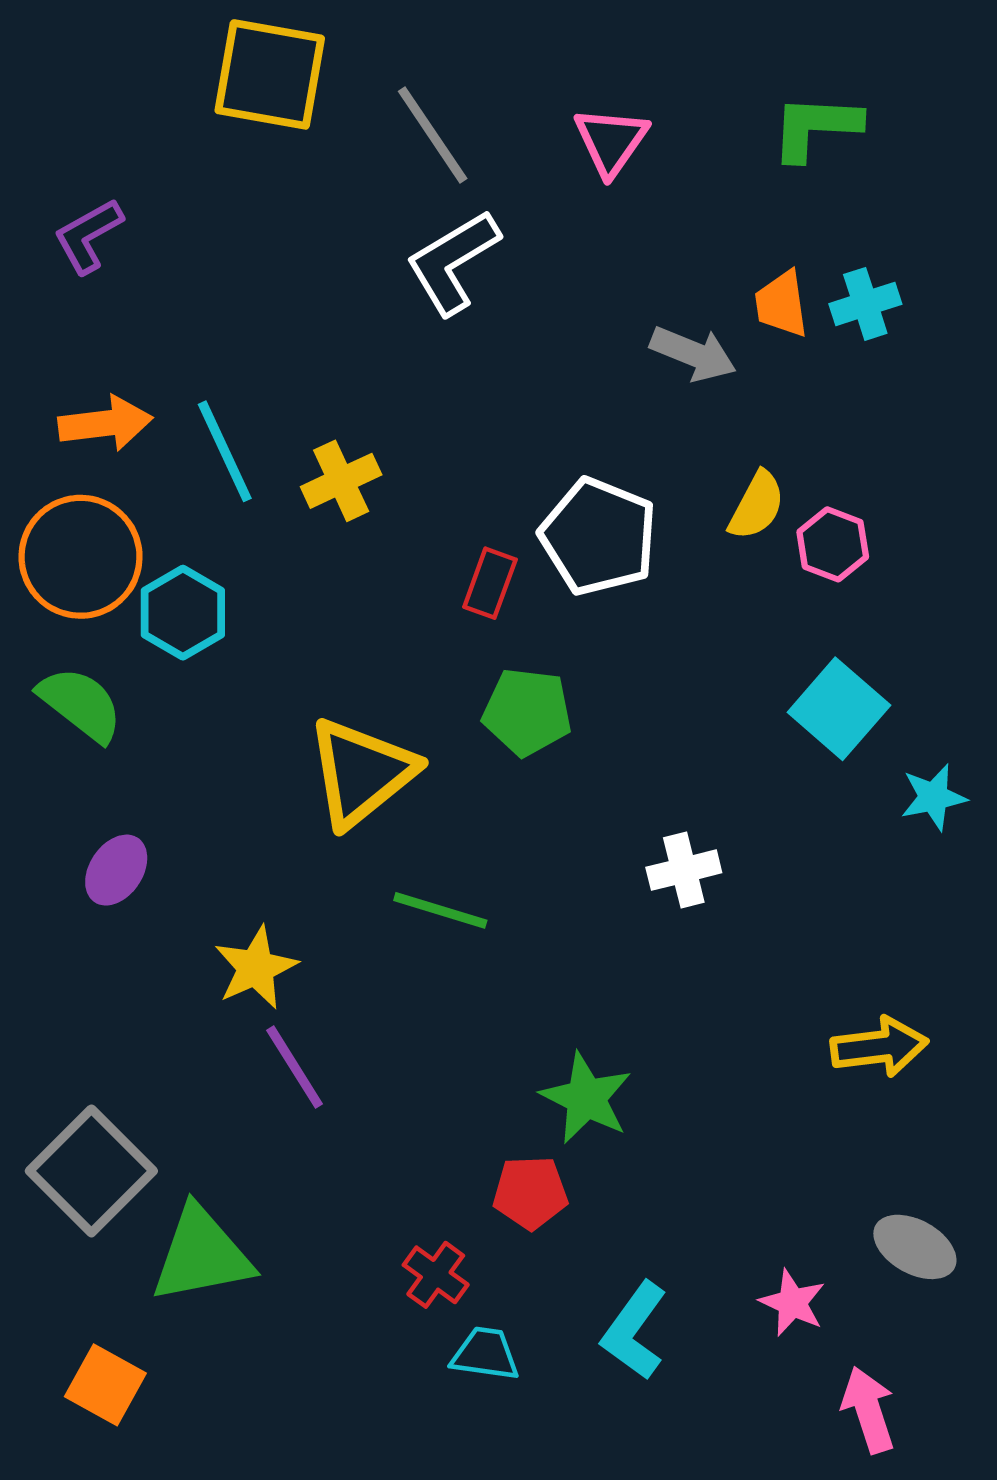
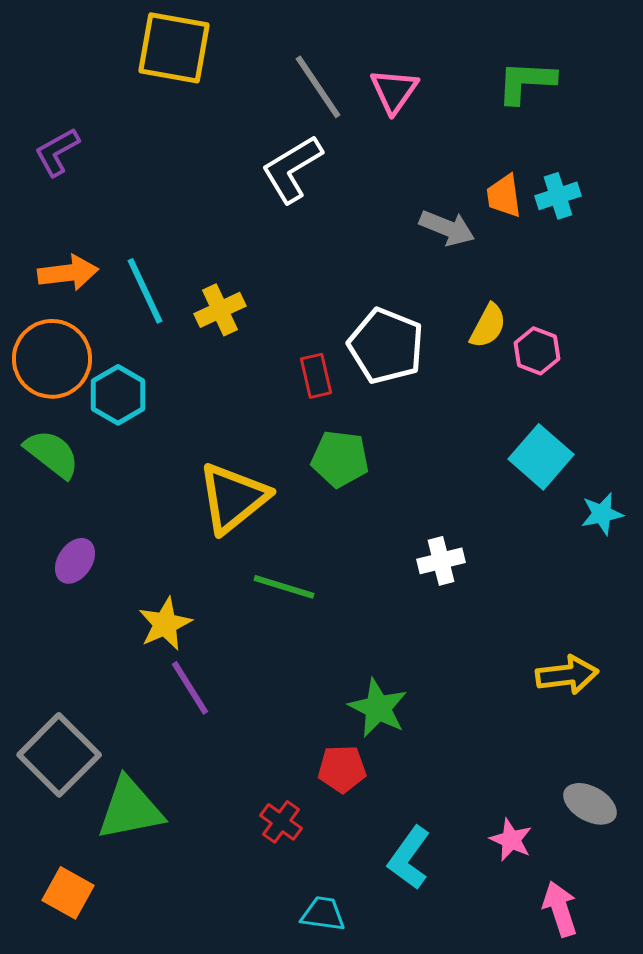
gray line: (433, 135) -> (318, 87), moved
red rectangle: (490, 583) -> (316, 376), turned -33
cyan trapezoid: (485, 1354) -> (323, 914), moved

